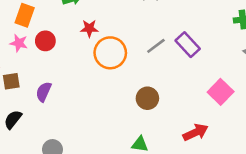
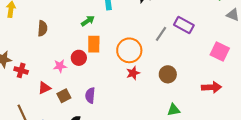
orange rectangle: (25, 15) -> (94, 44), moved
red star: (89, 28) -> (133, 73), moved
red arrow: (196, 132) -> (212, 87), turned 42

